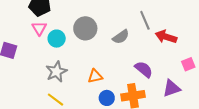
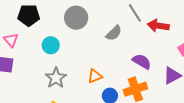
pink triangle: (39, 28) -> (11, 40), moved
gray circle: (85, 28) -> (76, 18), moved

